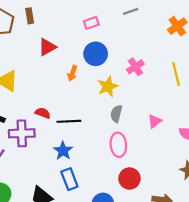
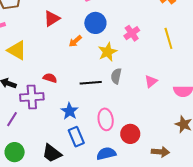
orange arrow: (72, 73) -> (75, 41), turned 32
black line: (69, 121) -> (91, 83), moved
pink ellipse: (118, 145) -> (106, 119), moved

